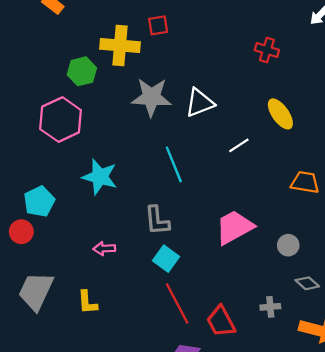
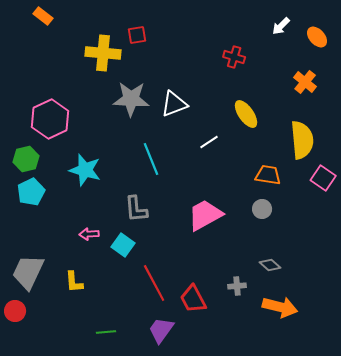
green hexagon: (82, 71) -> (26, 159), moved
red circle: (21, 232) -> (15, 311), moved
gray circle: (288, 245) -> (262, 209), moved
cyan square: (166, 259) -> (123, 245), moved

